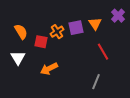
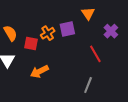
purple cross: (118, 16) -> (111, 31), moved
orange triangle: (95, 24) -> (88, 13), moved

